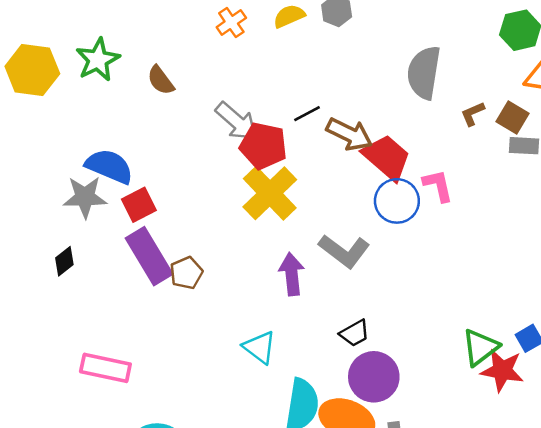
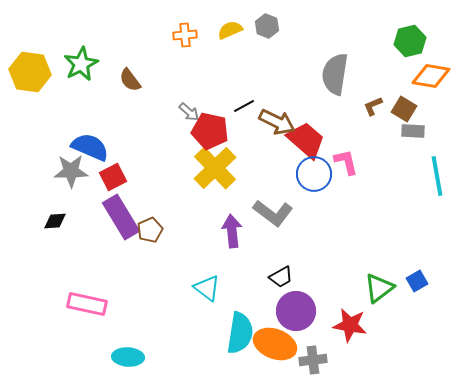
orange cross: (231, 22) -> (185, 35), turned 30
gray arrow: (236, 121) -> (189, 112), size x0.6
black diamond: (64, 261) -> (55, 221), turned 35
red star: (502, 370) -> (350, 325), moved

